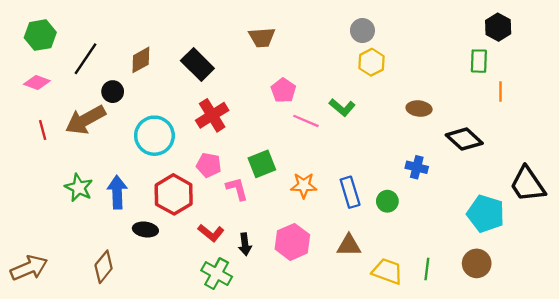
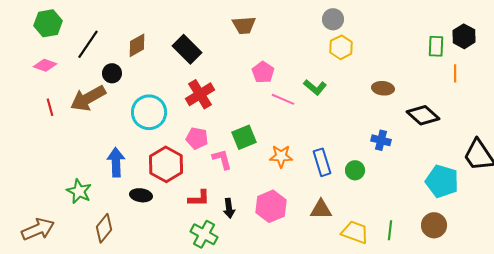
black hexagon: (498, 27) -> (464, 36), moved
green star: (79, 188) -> (79, 191), moved
red L-shape: (211, 233) -> (199, 198), turned -40

